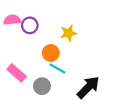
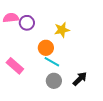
gray circle: (42, 86) -> (54, 81), moved
black arrow: (88, 87) -> (80, 79), size x0.7

